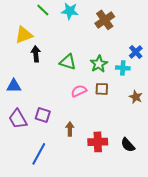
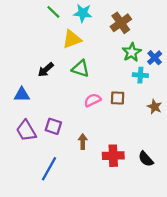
yellow triangle: (24, 35) -> (72, 39), moved
black arrow: (36, 54) -> (46, 70), moved, turned -126
green star: (99, 64) -> (132, 52), moved

